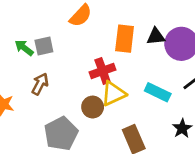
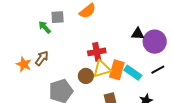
orange rectangle: (125, 39) -> (117, 70), moved
gray square: (44, 46) -> (58, 17), moved
brown arrow: (40, 84) -> (42, 58), moved

